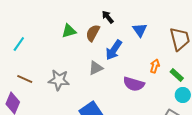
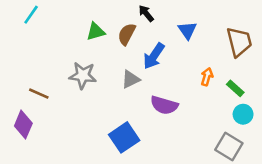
cyan line: (19, 44) -> (31, 15), moved
gray star: (59, 80) -> (83, 75), moved
purple semicircle: (134, 84) -> (164, 105), moved

